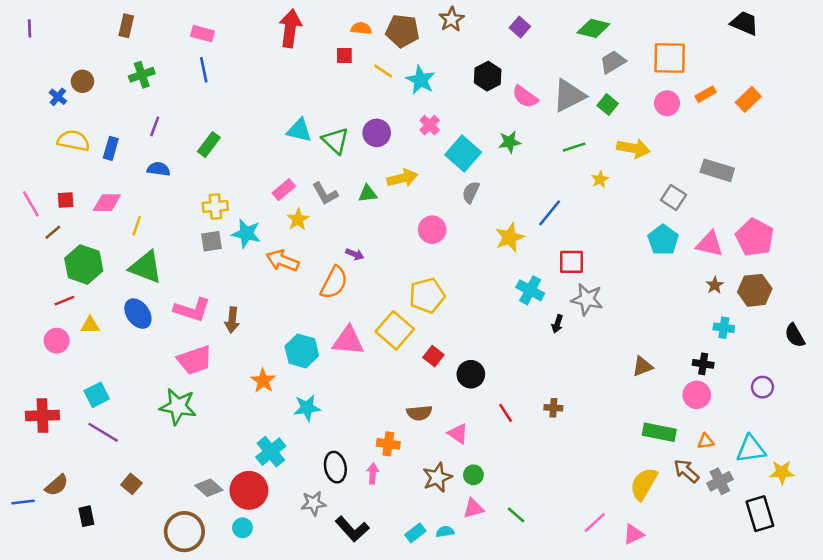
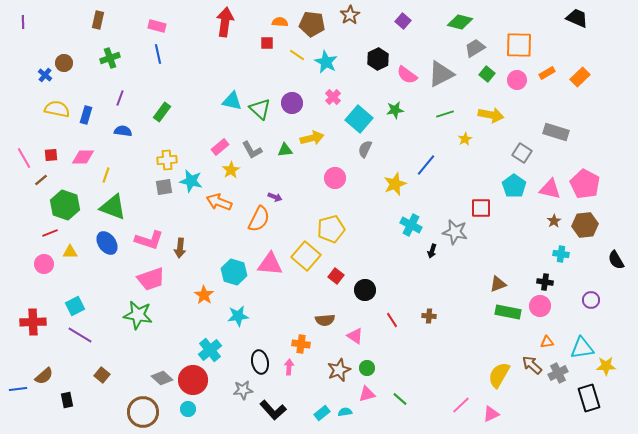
green square: (608, 105) -> (487, 74), moved
red square: (572, 262) -> (481, 208), moved
green rectangle: (659, 432) -> (508, 312), moved

